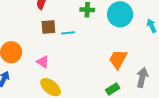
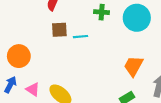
pink triangle: (43, 62) -> (33, 89), moved

